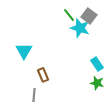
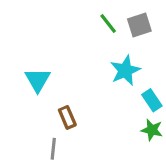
gray square: (89, 16) -> (139, 25), turned 35
cyan star: (80, 28) -> (125, 70), moved, turned 30

